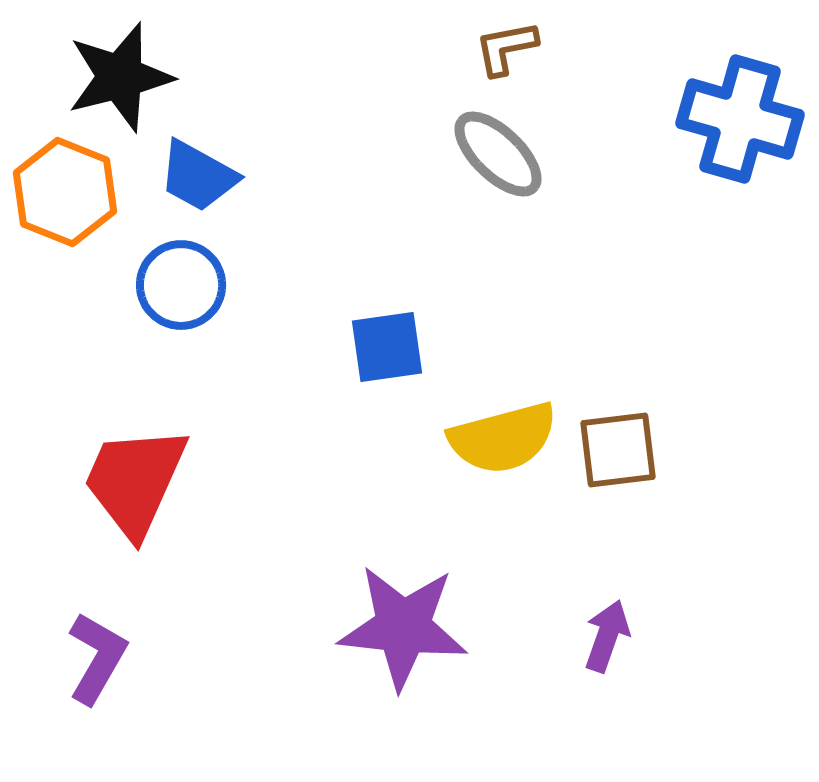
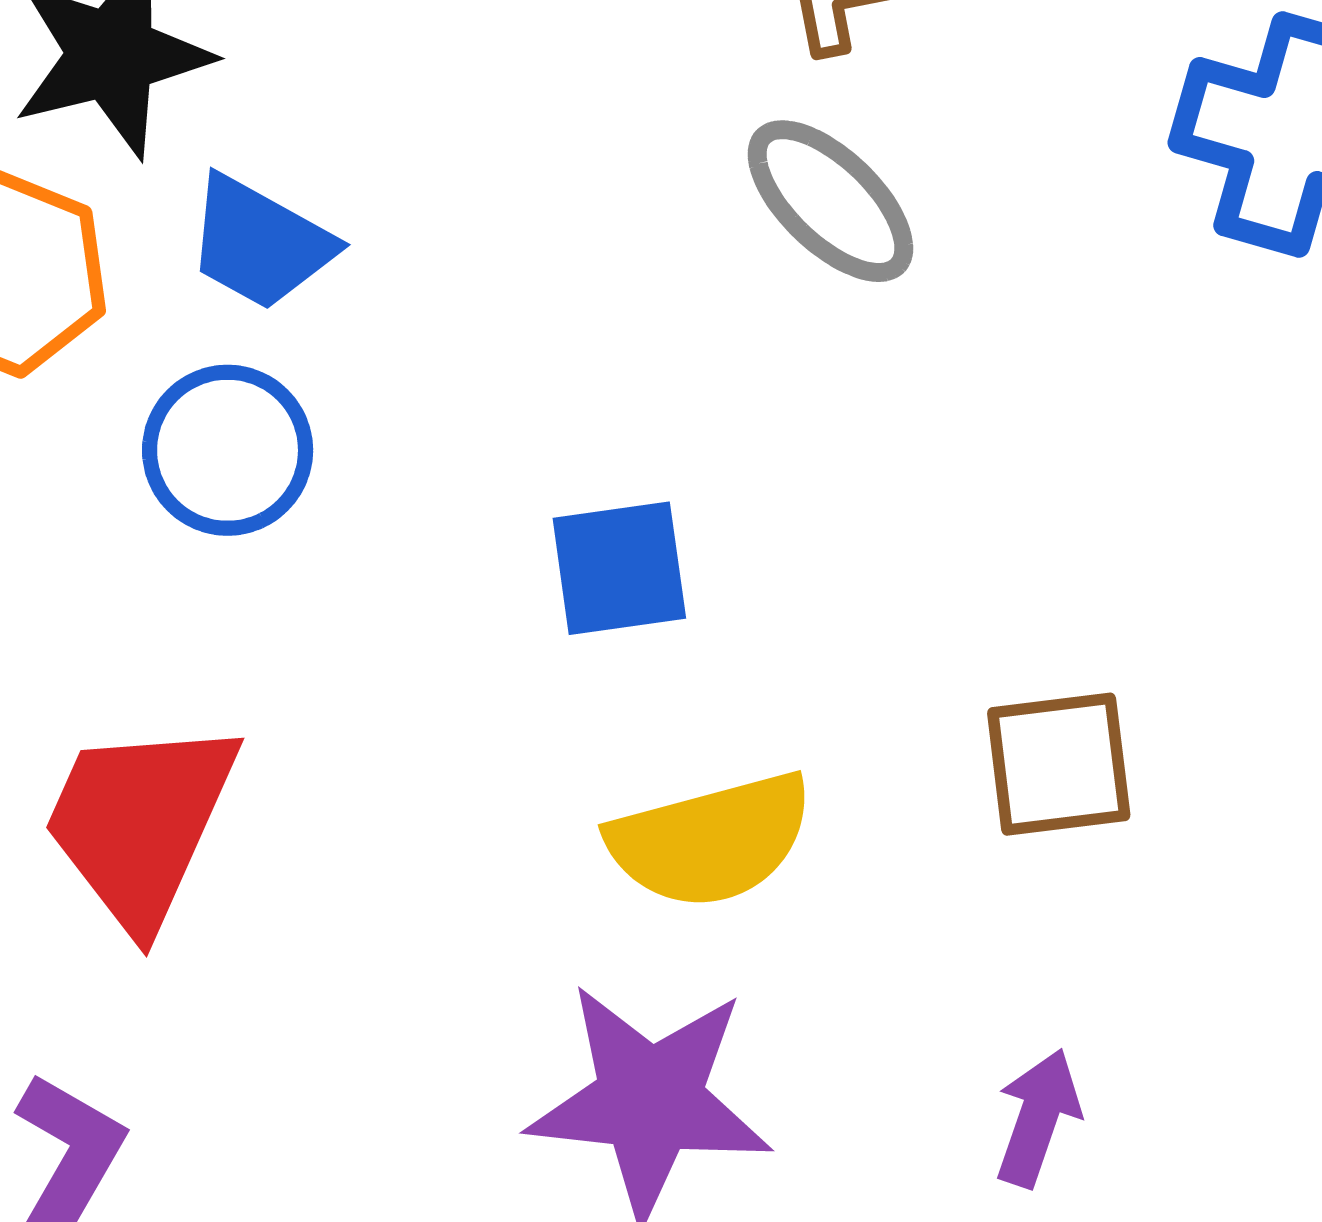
yellow semicircle: (503, 438) -> (711, 840), moved

